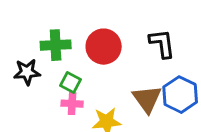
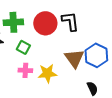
black L-shape: (162, 44) -> (70, 21), moved
pink cross: (72, 104) -> (25, 70), moved

